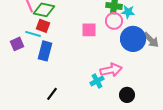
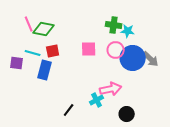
pink circle: (114, 21) -> (116, 50), moved
red square: (43, 26) -> (53, 51), moved, turned -32
purple square: (17, 44) -> (17, 63), turned 32
black line: (52, 94) -> (69, 110), moved

